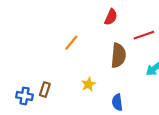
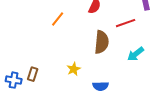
orange line: (71, 43) -> (58, 19), moved
blue semicircle: (117, 102) -> (101, 86), turned -84

